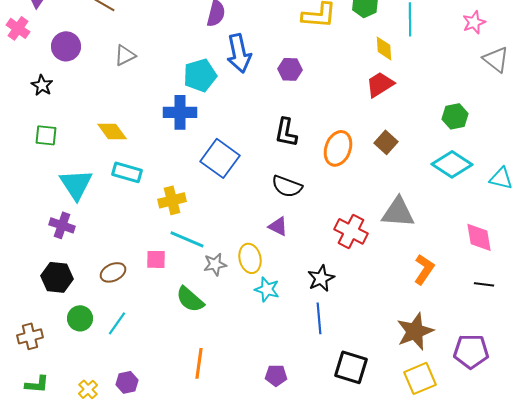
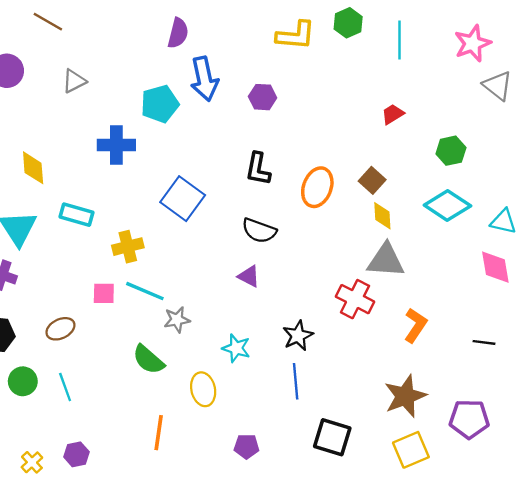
pink star: (474, 22) -> (473, 43), size x1.4
yellow diamond: (384, 48) -> (382, 216), moved
red trapezoid: (380, 84) -> (393, 114), moved, size x0.7
blue cross: (180, 112) -> (116, 145), moved
yellow diamond: (112, 131) -> (33, 168), moved, turned 32
red cross: (351, 231) -> (355, 299), moved
pink diamond: (479, 237) -> (495, 267), moved
yellow ellipse: (250, 258) -> (203, 389), moved
pink square: (156, 259) -> (104, 293), moved
cyan line: (117, 323) -> (65, 387), turned -55

